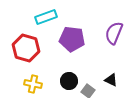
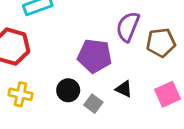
purple pentagon: (72, 39) -> (95, 56), moved

